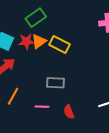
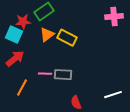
red star: (26, 41) -> (23, 22), moved
pink line: (42, 107) -> (45, 74), moved

